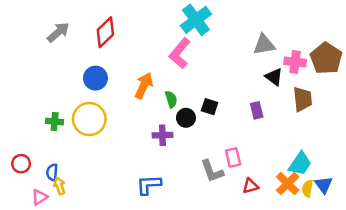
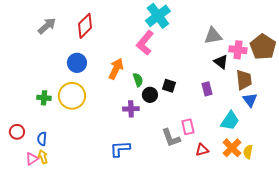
cyan trapezoid: (300, 164) -> (230, 121), moved
blue triangle: (324, 185) -> (250, 100), moved
yellow arrow: (60, 186) -> (43, 157), moved

